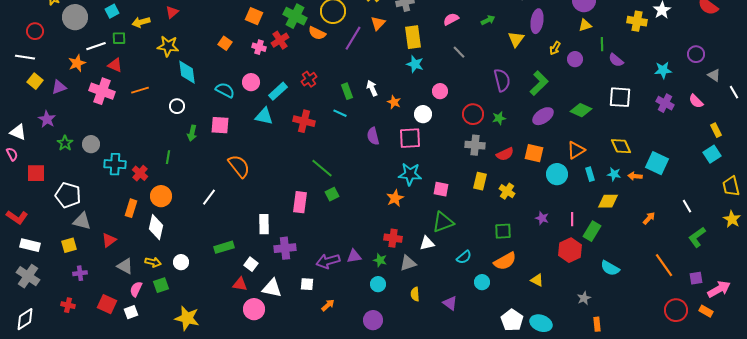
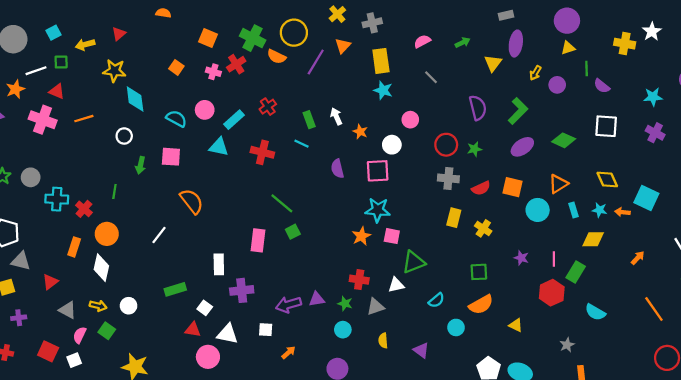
pink square: (441, 189) -> (392, 236), moved
green square: (161, 285) -> (107, 331), turned -35

